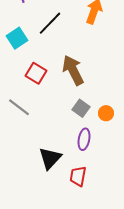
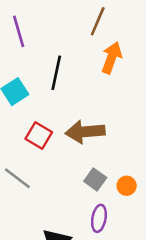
black line: (50, 23) -> (56, 73), turned -32
brown arrow: (73, 70) -> (85, 132), turned -68

